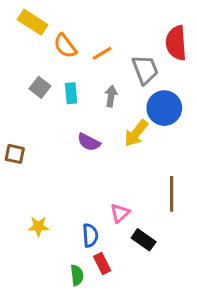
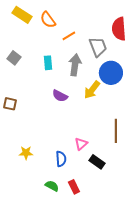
orange semicircle: (65, 46) -> (48, 20), moved
gray square: (40, 87) -> (14, 58), moved
gray arrow: (111, 96) -> (75, 65), size x1.5
red rectangle: (102, 263) -> (74, 187), moved
green semicircle: (77, 275) -> (52, 186), turned -56

